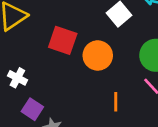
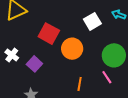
purple square: (32, 109) -> (34, 64), moved

